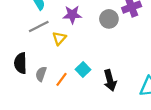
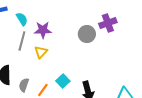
purple star: (72, 15) -> (43, 30), moved
gray line: (39, 26) -> (22, 41), turned -48

